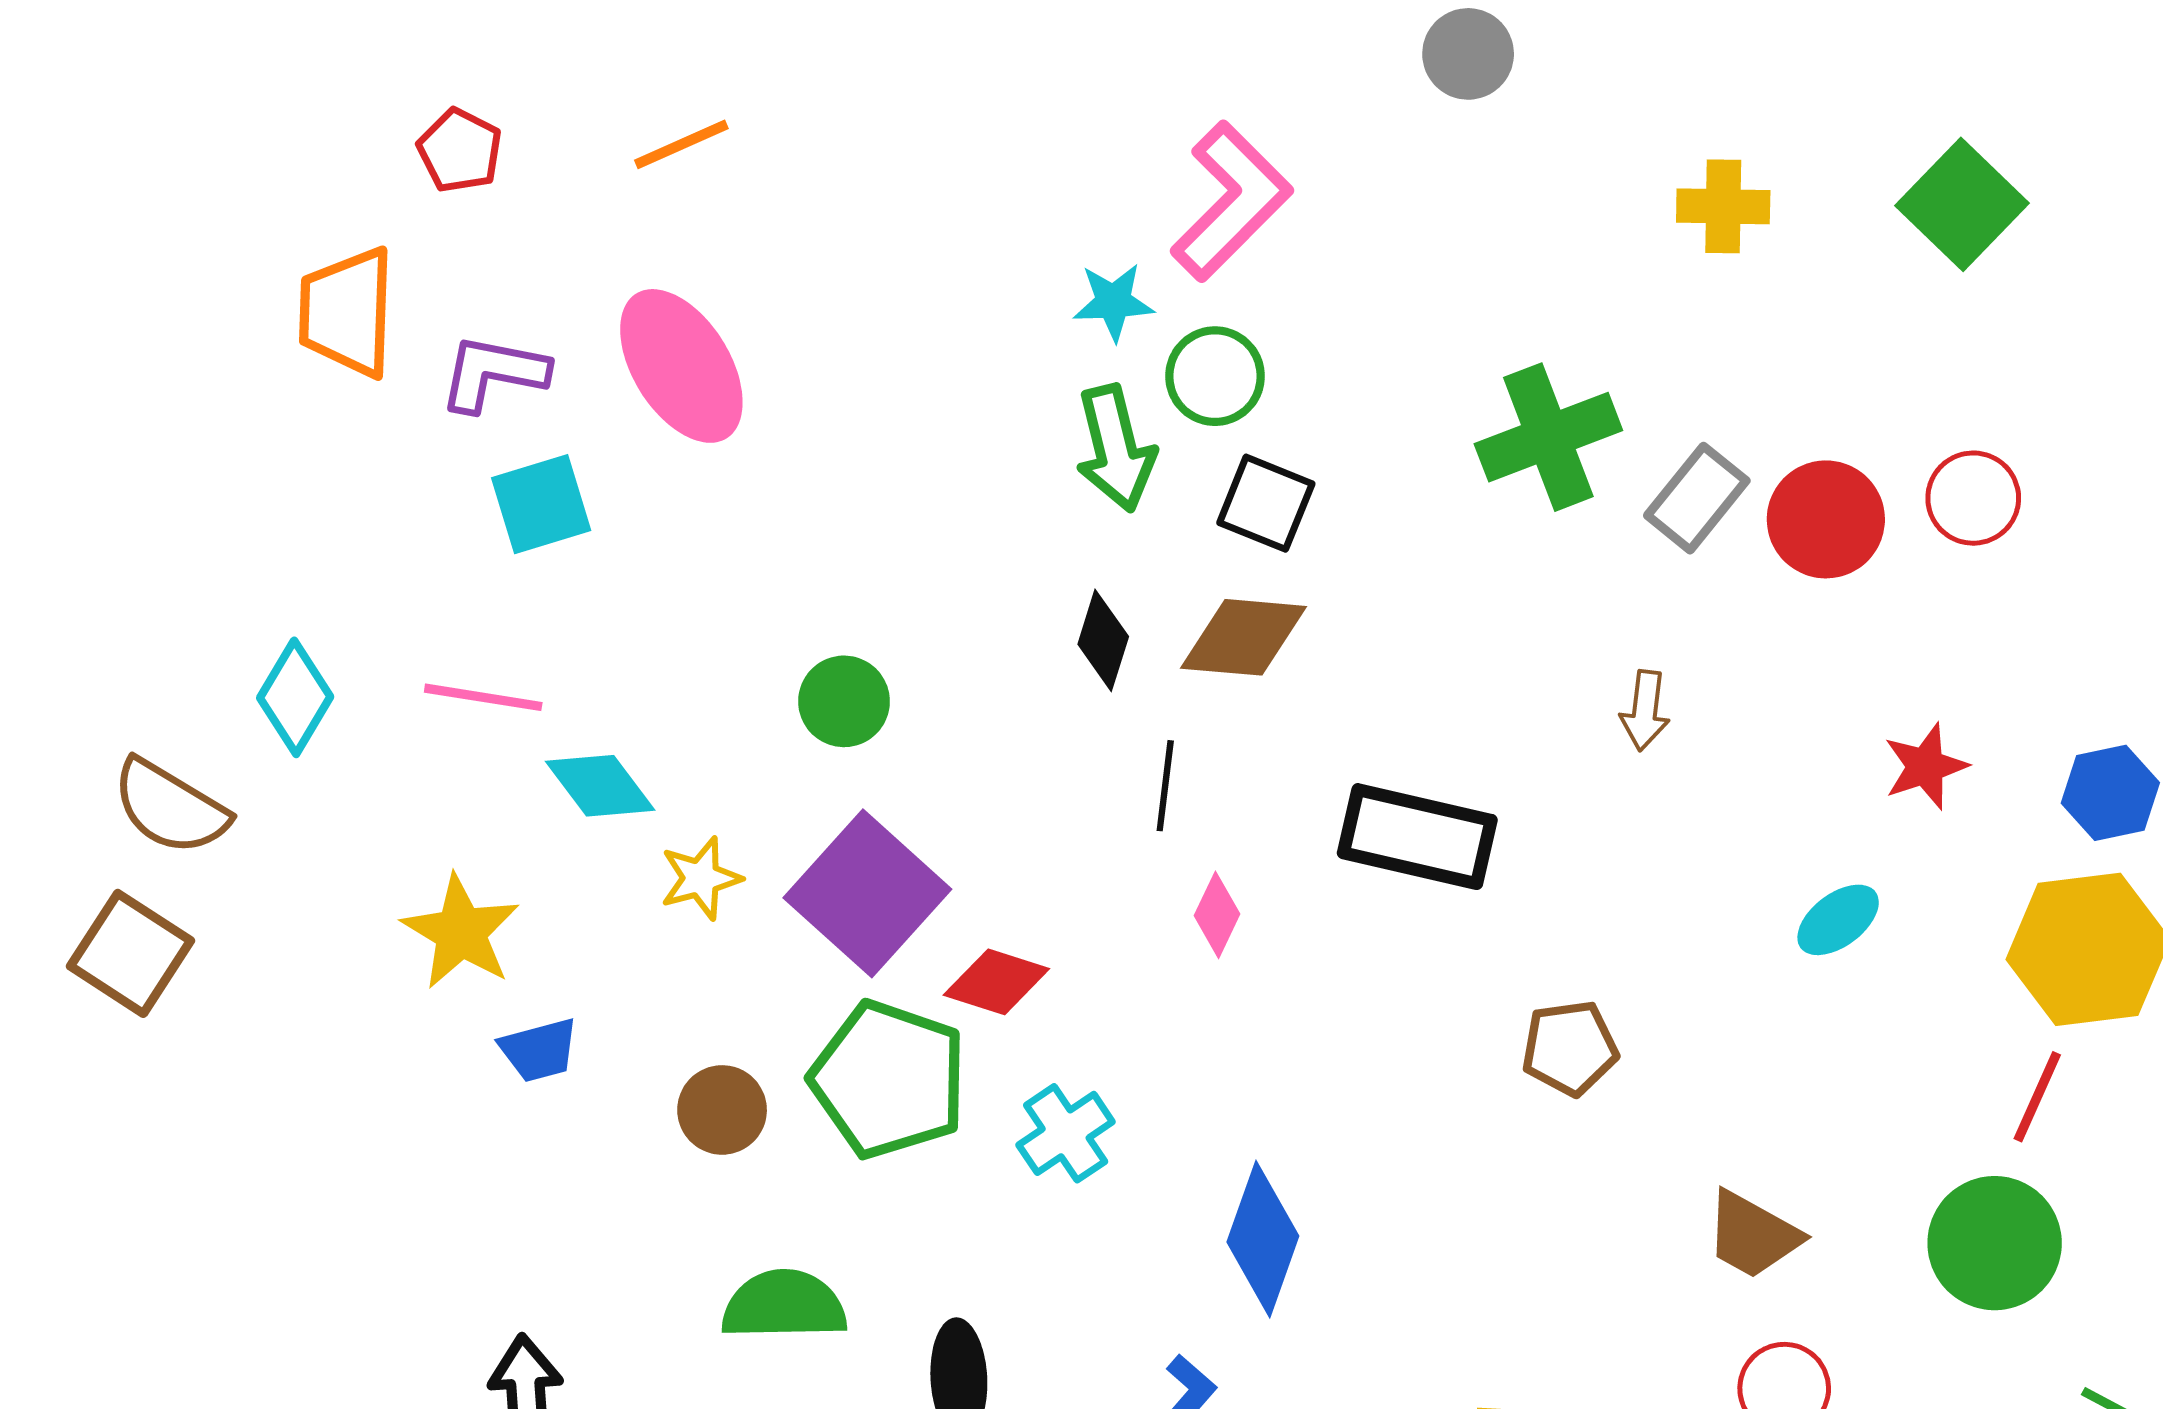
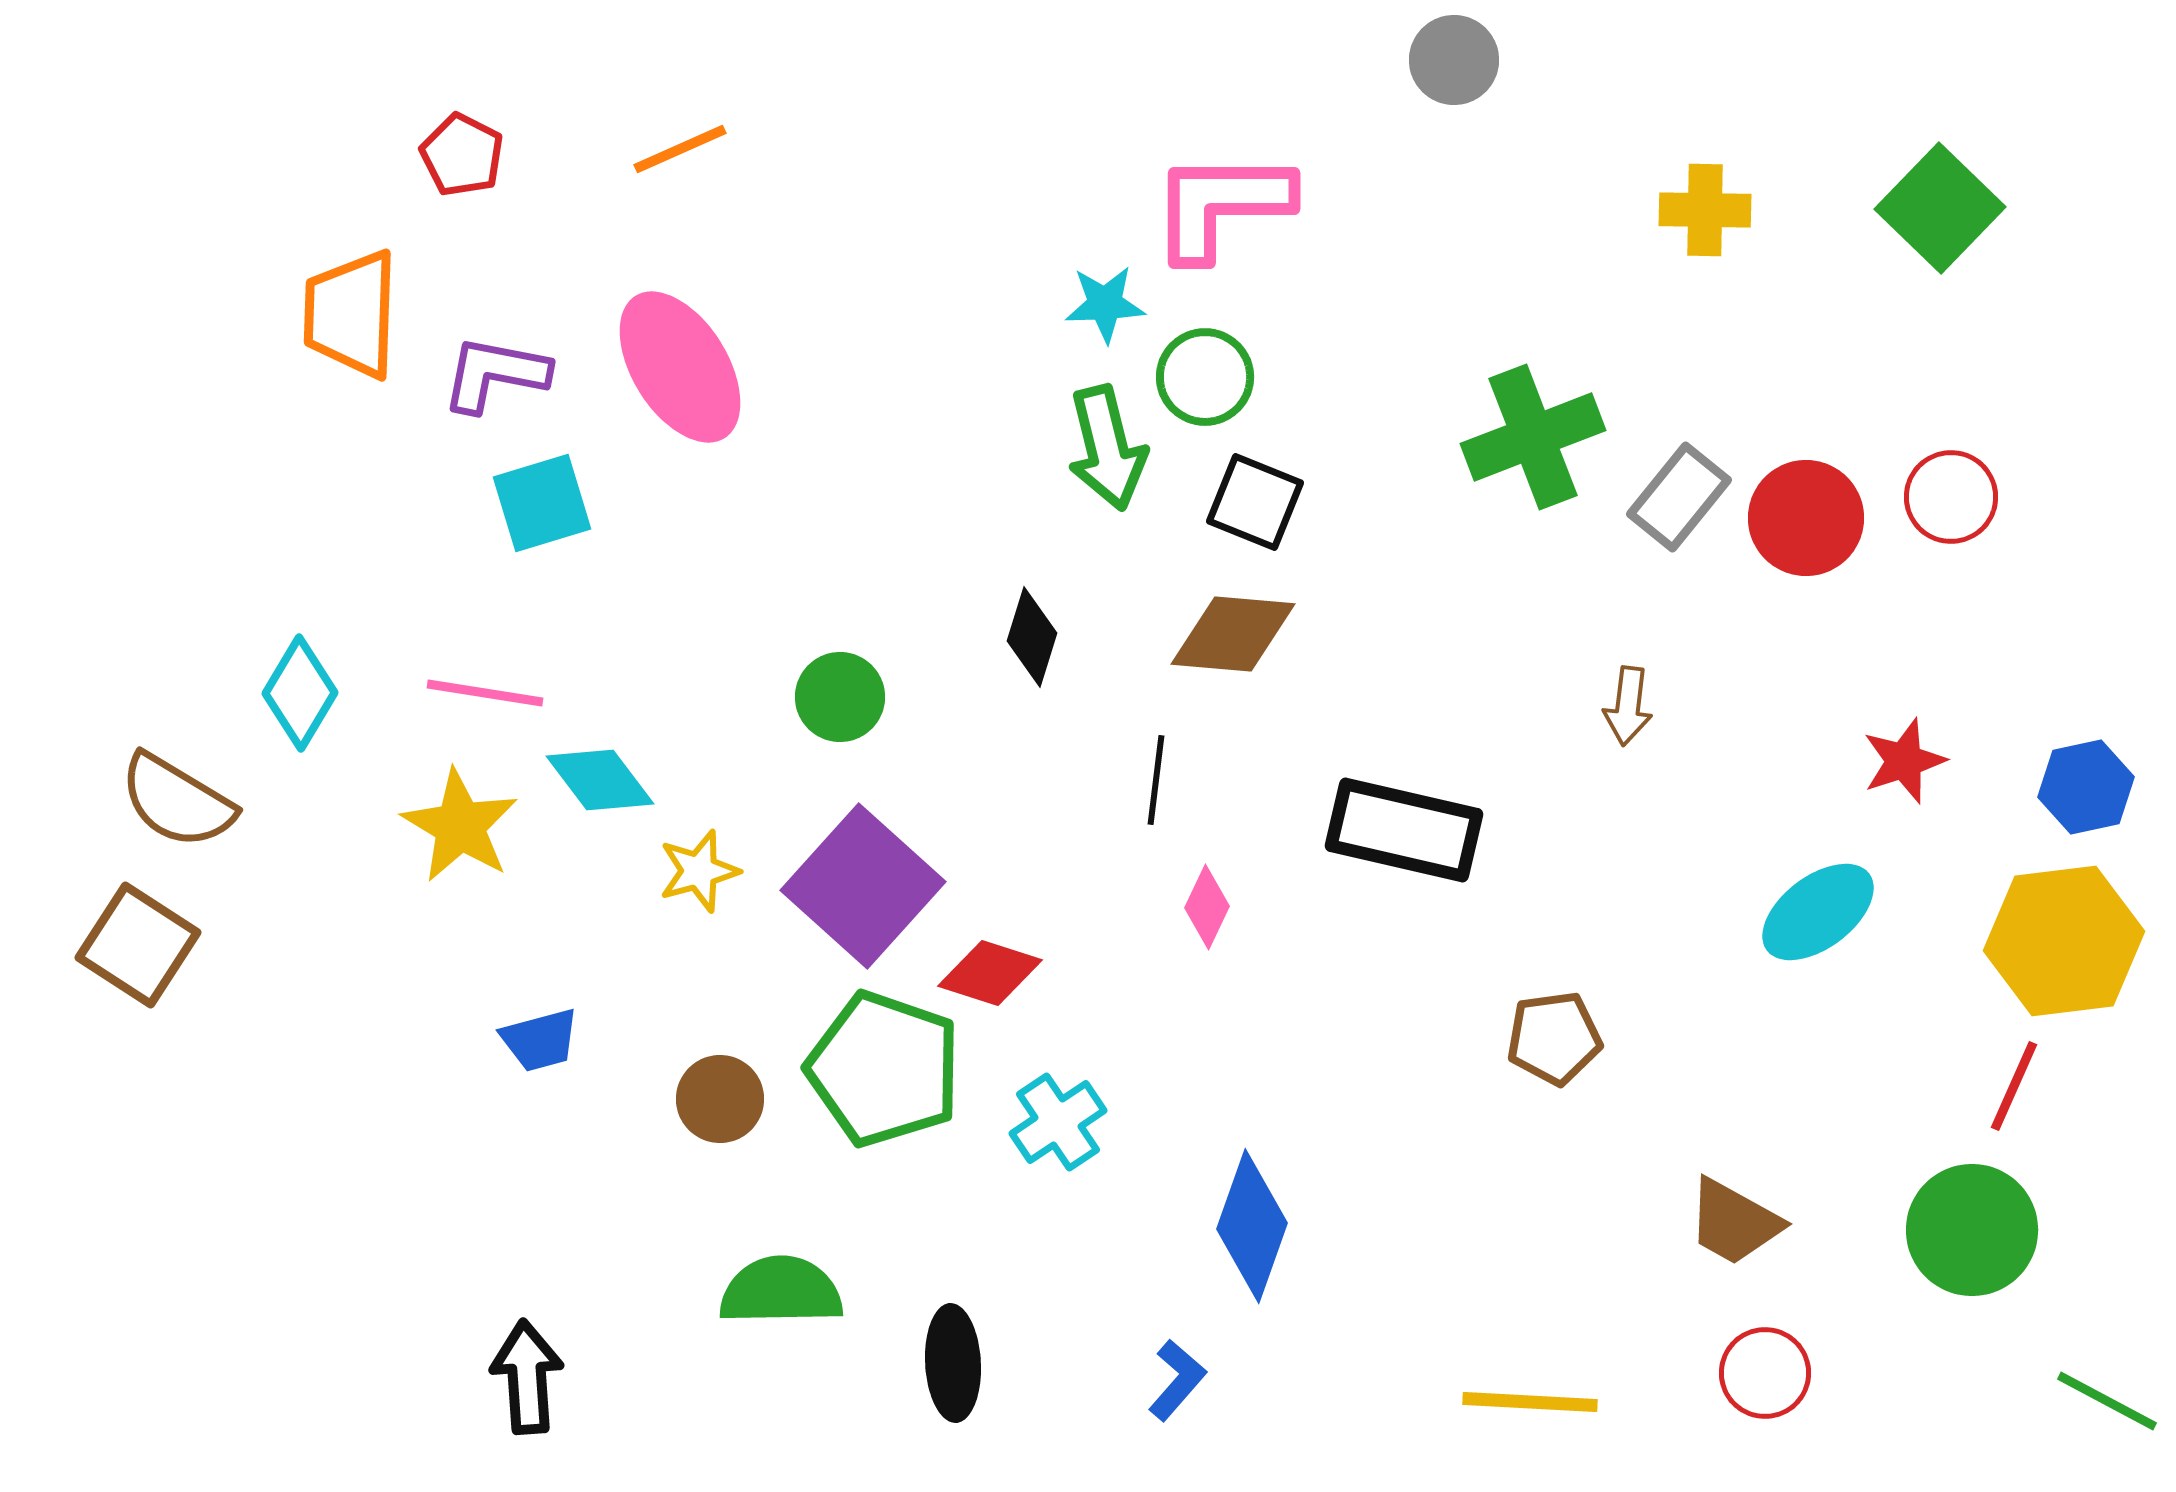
pink L-shape: (1231, 201) -> (1221, 205), turned -135
black diamond: (1103, 640) -> (1032, 637), moved
cyan ellipse: (1838, 920) -> (1818, 912), size x1.4
yellow star: (461, 932) -> (460, 826), moved

